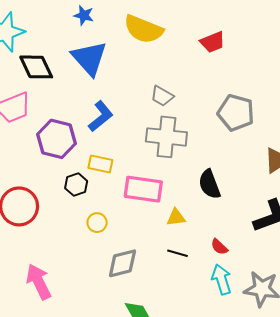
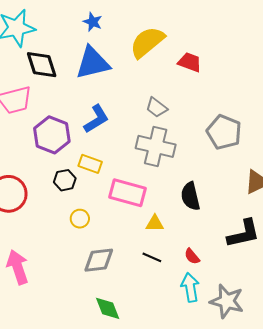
yellow semicircle: (143, 29) -> (147, 42), turned 111
red trapezoid: (213, 42) -> (190, 62), moved, turned -145
blue triangle: (89, 58) -> (93, 63), turned 51

